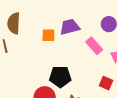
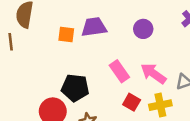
pink rectangle: (94, 46) -> (119, 71), moved

